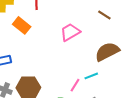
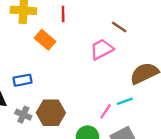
brown line: (104, 15) -> (119, 27), moved

